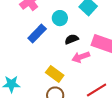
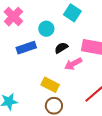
blue rectangle: (37, 34) -> (26, 48), turned 36

